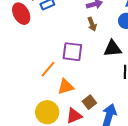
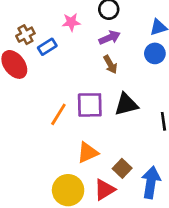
black triangle: (112, 49) -> (126, 104), moved
orange line: (48, 69) -> (58, 114), moved

